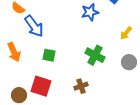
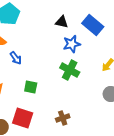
blue arrow: (34, 26) -> (16, 58), size x0.6
green cross: (95, 55) -> (70, 70), moved

